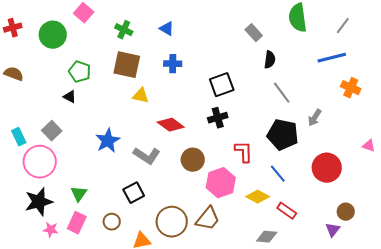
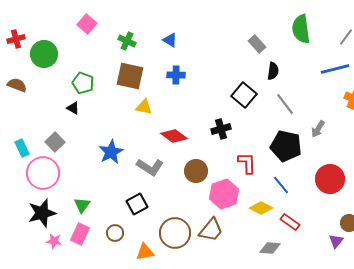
green circle: (53, 35) -> (44, 54), moved
black square: (222, 85) -> (244, 95), moved, turned -30

